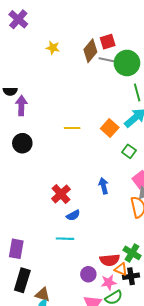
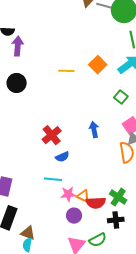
orange square: (110, 128) -> (98, 65), moved
orange triangle: (121, 269) -> (83, 196), moved
pink star: (109, 282) -> (68, 194), moved

